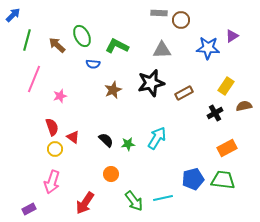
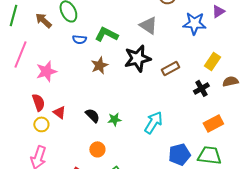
green L-shape: (117, 46) -> (106, 34), moved
gray triangle: (162, 50) -> (148, 25), turned 36
pink star: (60, 96) -> (46, 71), size x1.5
cyan arrow: (157, 138) -> (153, 122), moved

